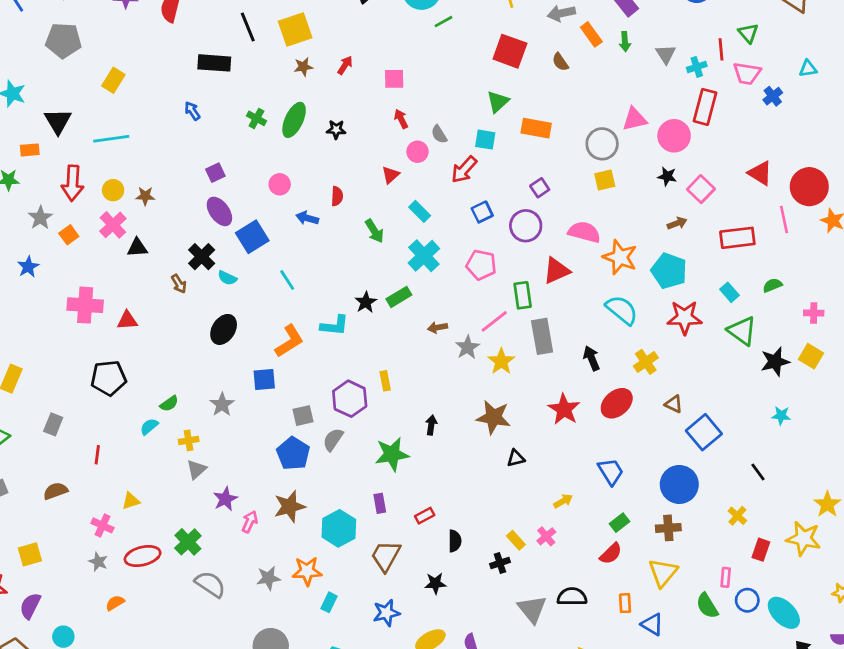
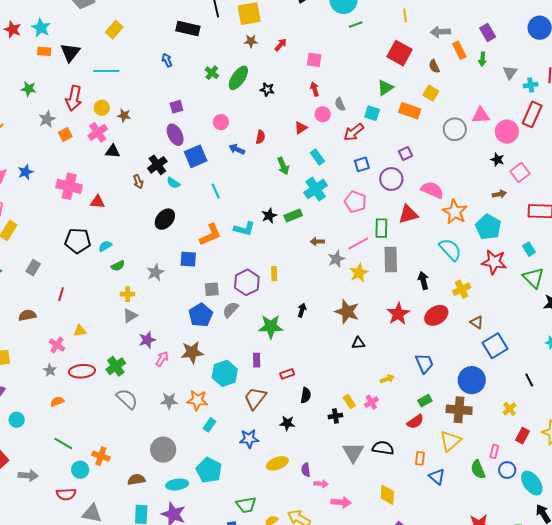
orange rectangle: (30, 150) -> (44, 51), moved
yellow square: (605, 180) -> (431, 93), moved, turned 35
blue star: (28, 267) -> (26, 172), moved
cyan semicircle: (149, 427) -> (105, 246), moved
brown cross: (668, 528) -> (459, 410), size x1.4

